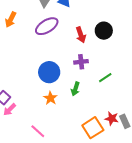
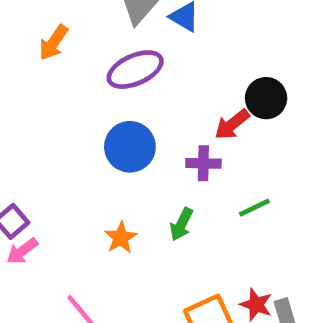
red arrow: (81, 35) -> (232, 124), moved, turned 63
blue circle: (49, 72) -> (130, 147), moved

